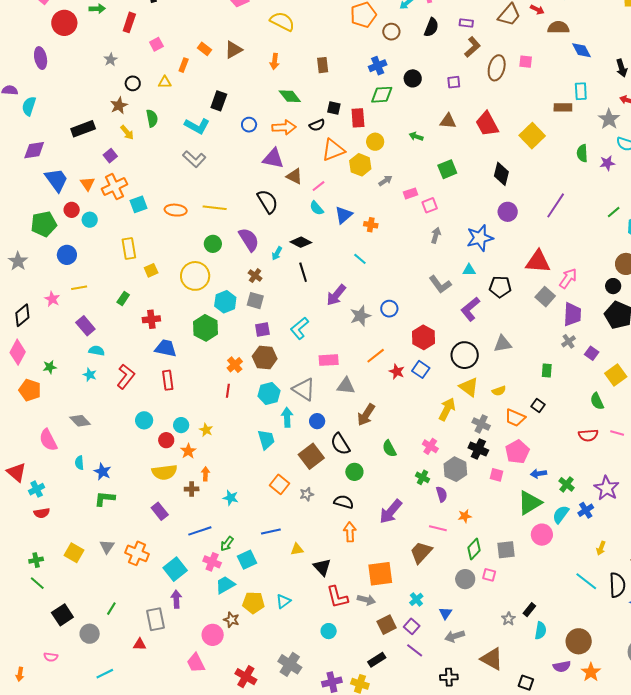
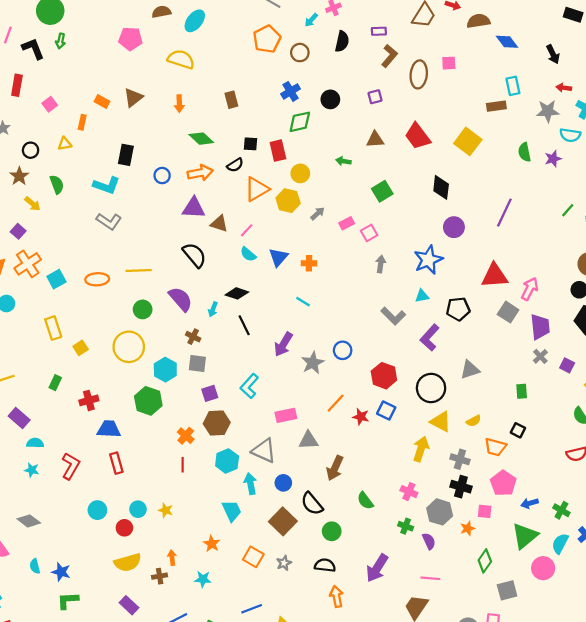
gray star: (609, 119) -> (548, 111), turned -30
orange star: (188, 451) -> (212, 544), moved
orange star: (465, 516) -> (468, 528), moved
green diamond: (474, 549) -> (485, 561), moved

